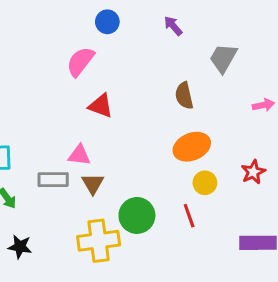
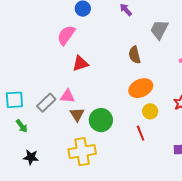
red triangle: (101, 106) -> (80, 64), turned -36
gray rectangle: (53, 180) -> (46, 103), moved, turned -42
green circle: (137, 215) -> (101, 120), moved

